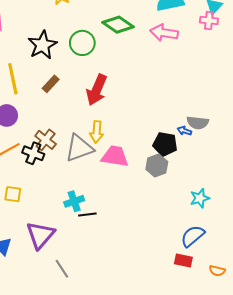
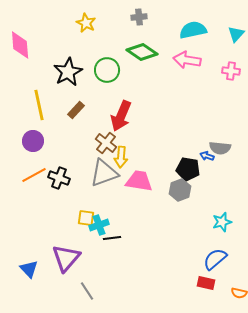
pink cross: (209, 20) -> (231, 71), moved
brown cross: (46, 140) -> (106, 143), moved
yellow square: (13, 194) -> (86, 218), moved

